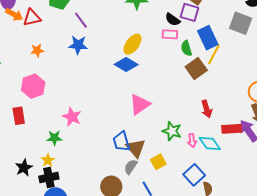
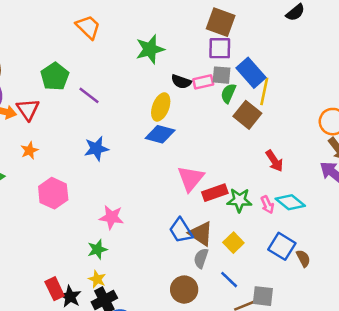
red triangle: (32, 18) -> (28, 109), turned -36
black semicircle: (173, 20) -> (181, 82), moved
gray square: (241, 23) -> (221, 75), moved, size x0.7
blue star: (78, 45) -> (96, 149), moved
green semicircle: (186, 48) -> (228, 93), turned 56
orange star: (37, 50) -> (29, 150), moved
red rectangle: (19, 116) -> (55, 289), moved
red rectangle: (232, 129) -> (215, 193), moved

